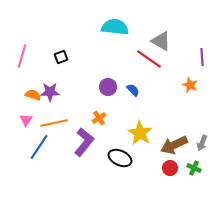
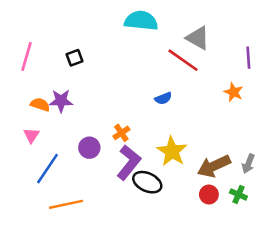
purple circle: (108, 87) -> (89, 148), moved
blue semicircle: (133, 90) -> (163, 98), turned 112
orange line: (54, 123) -> (66, 204), moved
purple L-shape: (84, 142) -> (129, 162), moved

